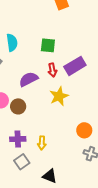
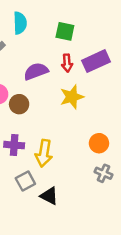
yellow arrow: (42, 143) -> (44, 153), size x1.5
gray square: (22, 162) -> (25, 181), moved

